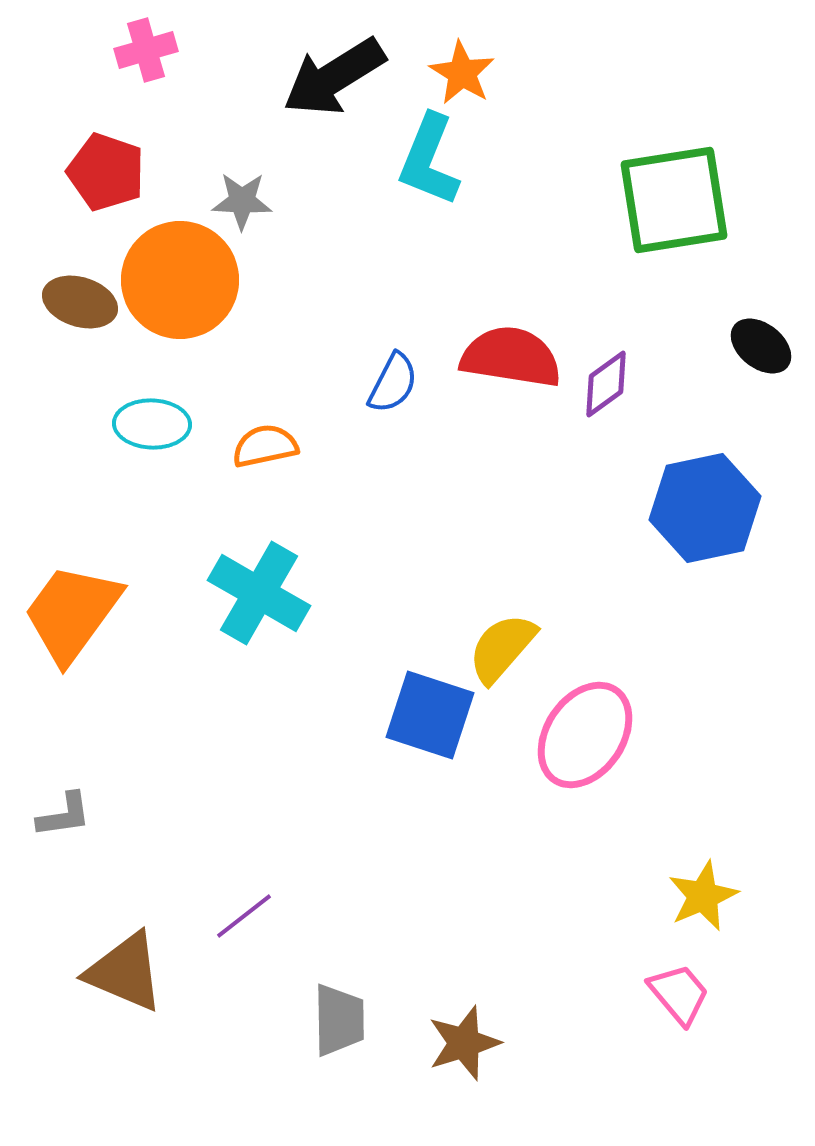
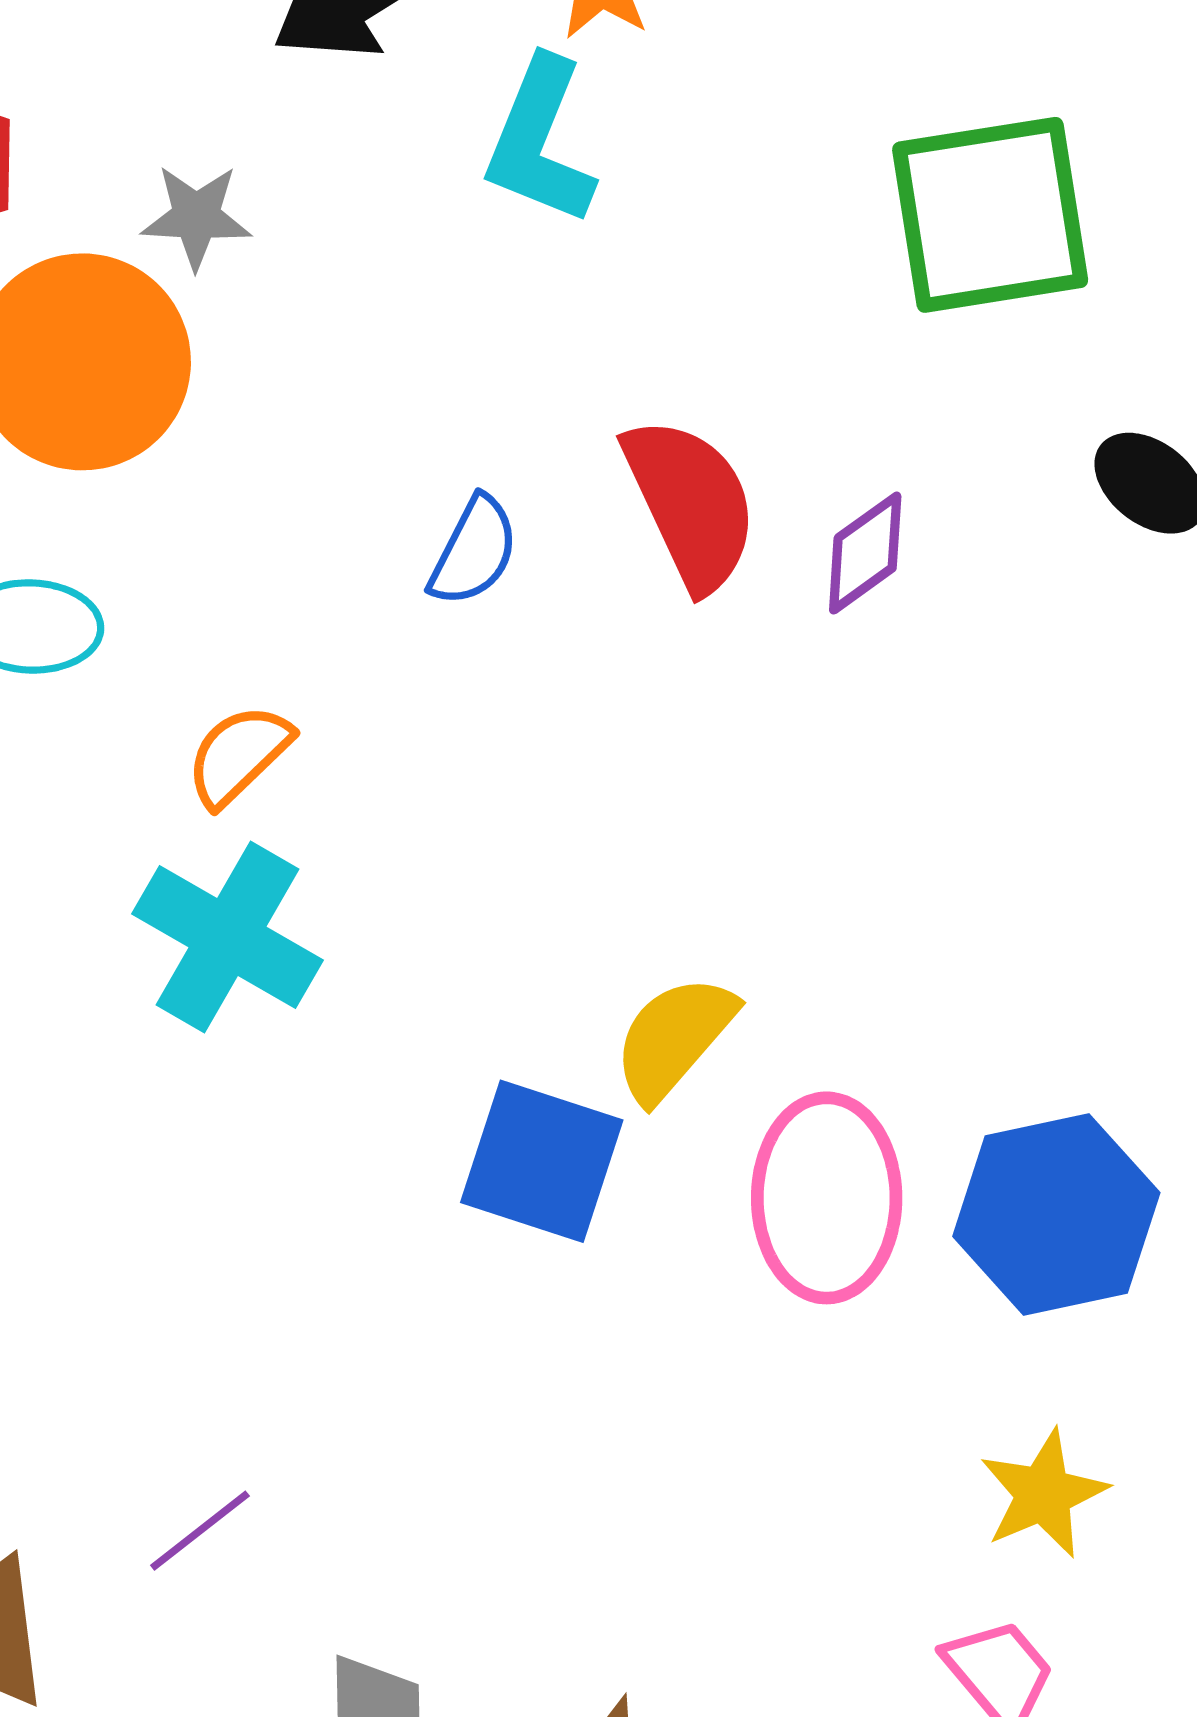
red semicircle: (511, 357) -> (691, 503), turned 56
orange semicircle: (265, 446) -> (239, 755), moved, turned -32
blue hexagon: (705, 508) -> (1056, 1215), moved
pink ellipse: (585, 735) -> (827, 1198), turned -34

